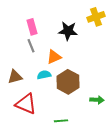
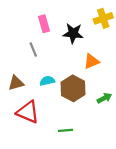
pink rectangle: (32, 27) -> (44, 24), moved
orange triangle: (54, 57) -> (91, 61), moved
green arrow: (97, 100) -> (104, 98), moved, turned -32

